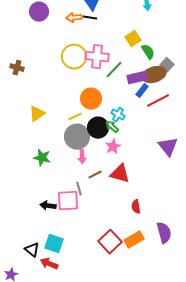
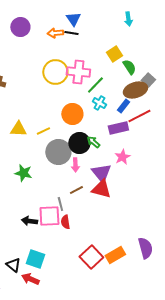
purple rectangle: (137, 78) -> (118, 128), moved
yellow triangle: (37, 114) -> (18, 129), turned 36
cyan cross: (118, 115) -> (99, 103), moved
yellow line: (75, 117) -> (43, 131), moved
pink star: (113, 147) -> (122, 157), moved
purple triangle: (168, 147) -> (101, 173), moved
pink arrow: (82, 157) -> (75, 165), moved
red semicircle: (136, 207) -> (65, 222), moved

